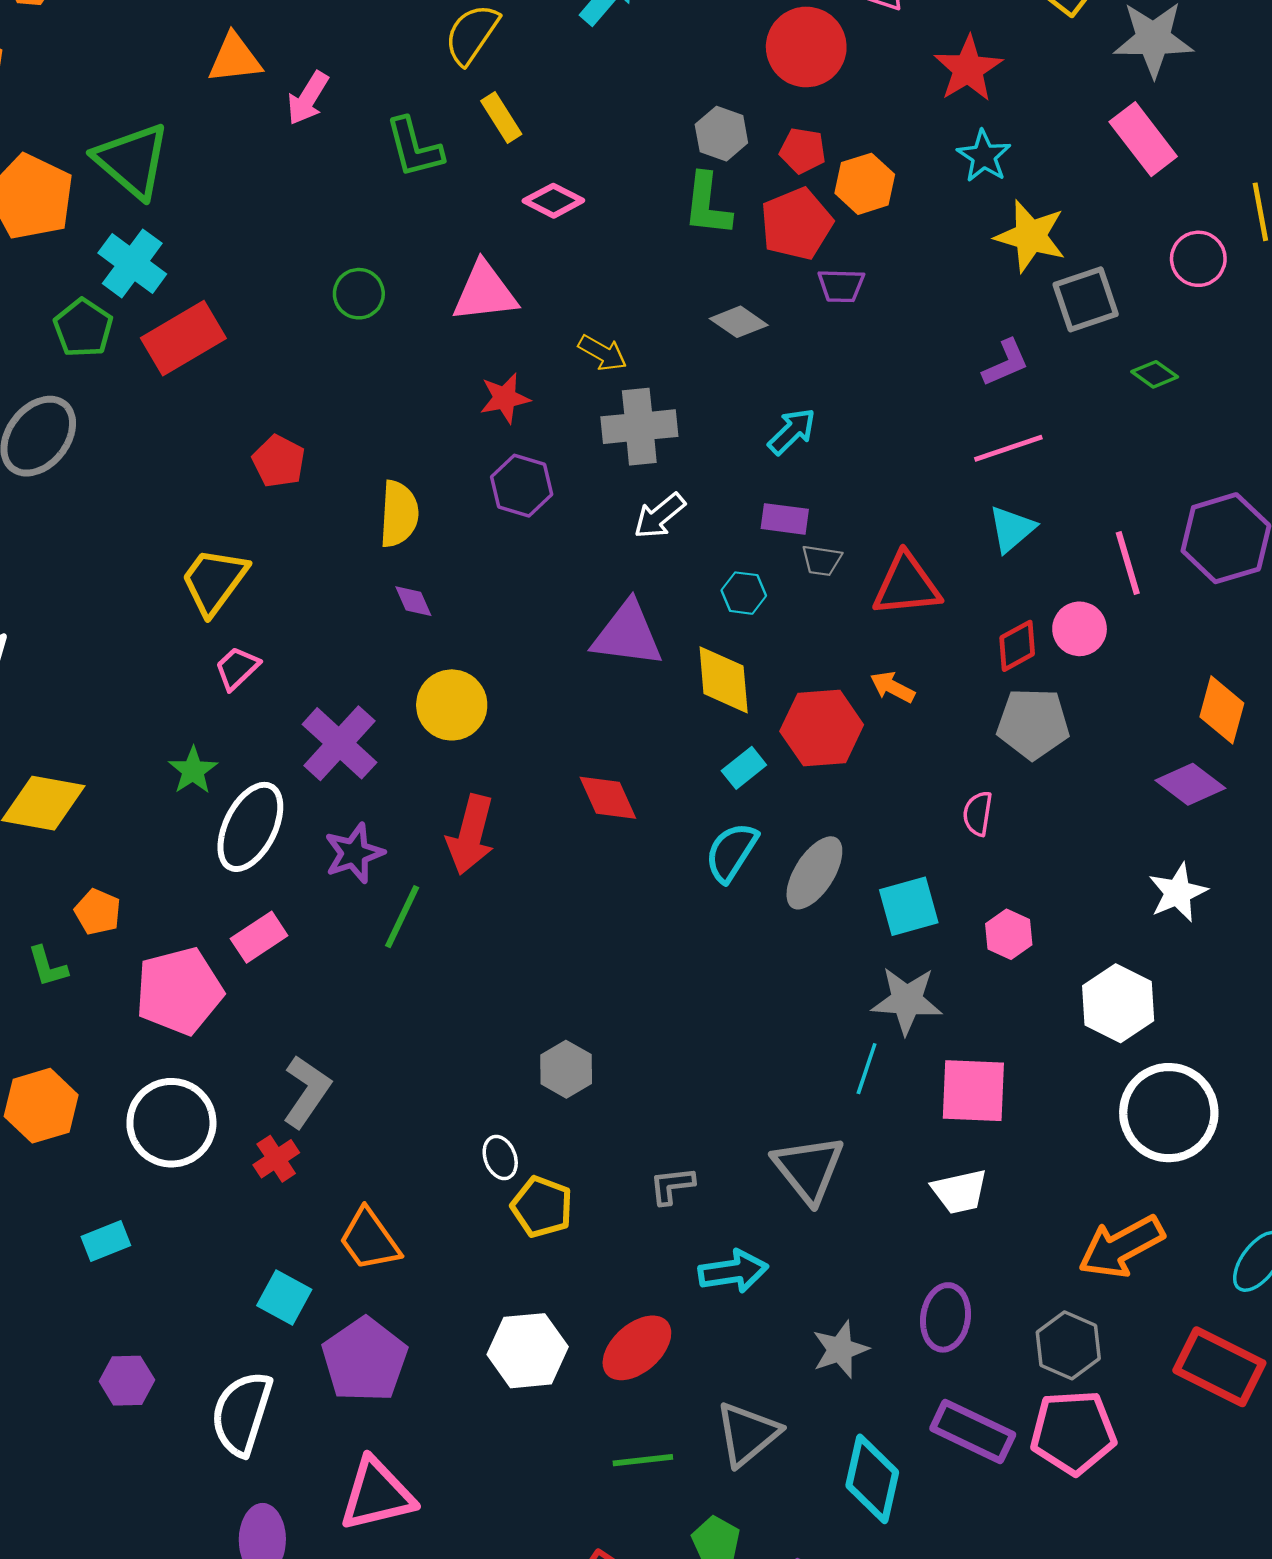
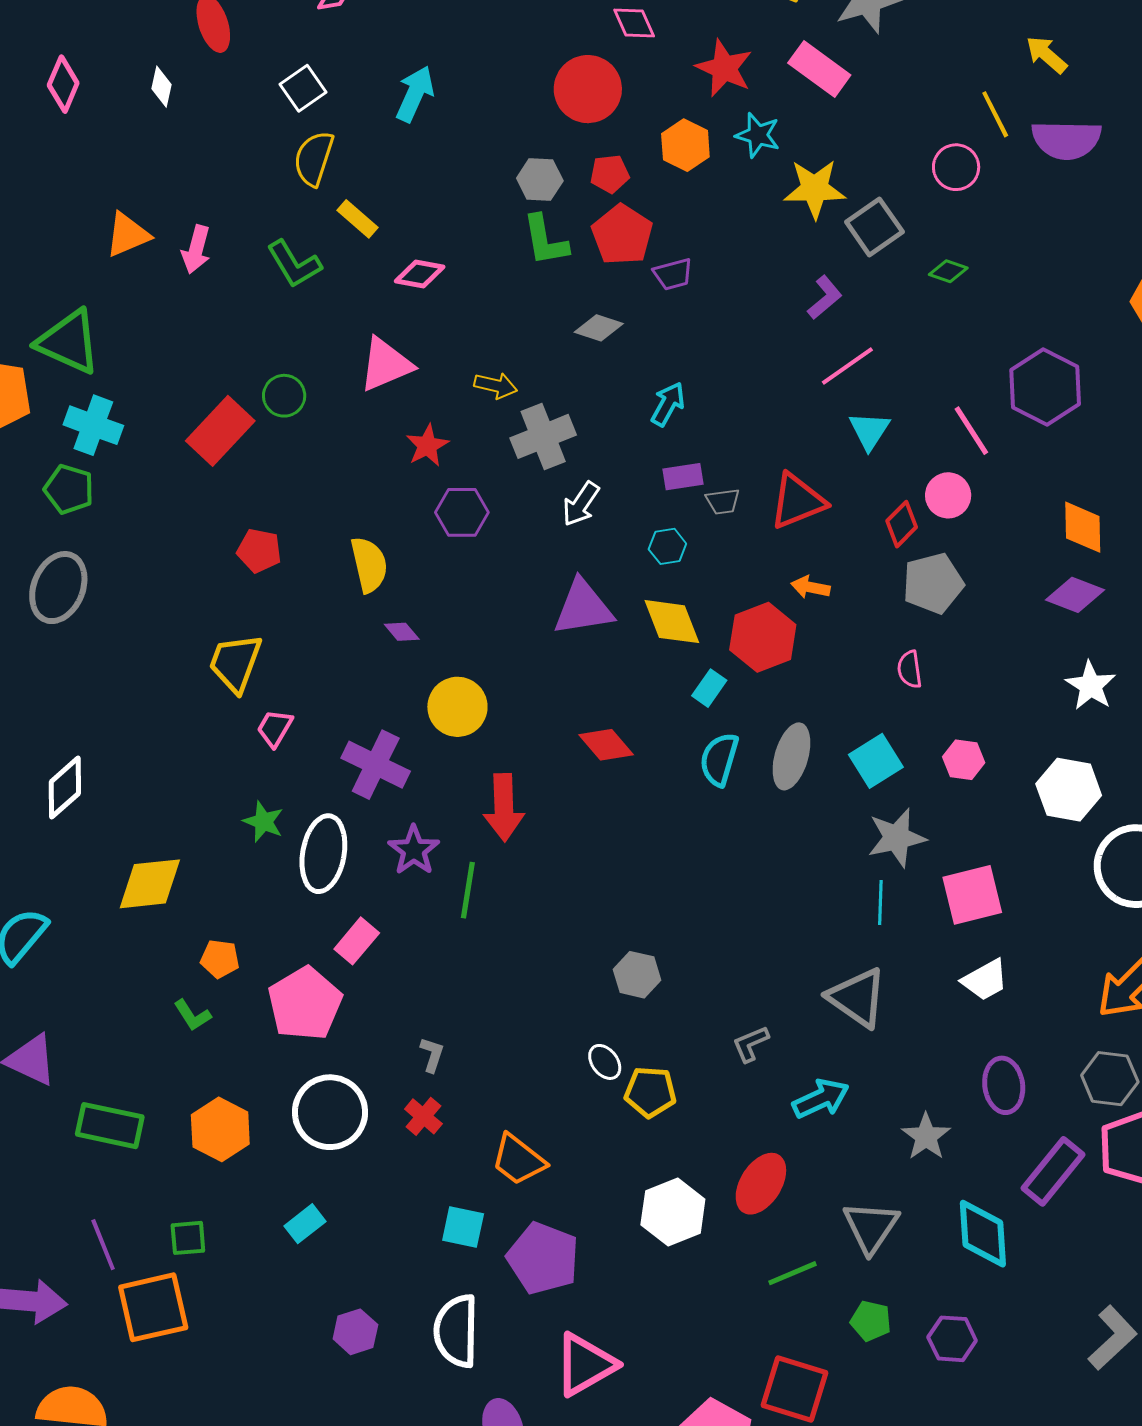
pink rectangle: (1143, 139) -> (819, 69), moved
orange hexagon: (865, 184) -> (685, 145), moved
red rectangle: (183, 338) -> (220, 431), moved
gray L-shape: (307, 1091) -> (432, 1055), size x0.6
purple rectangle: (973, 1432) -> (1053, 1171), turned -60

